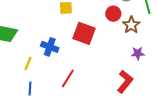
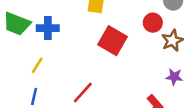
blue cross: (50, 47) -> (48, 28), moved, turned -30

